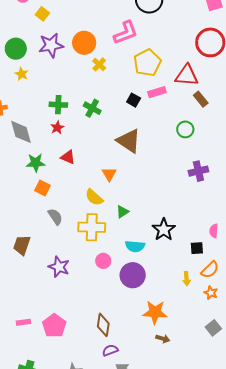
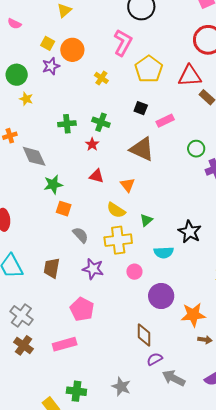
yellow square: (42, 14) -> (48, 43), moved
pink L-shape: (126, 33) -> (123, 43), turned -32
orange circle: (84, 43) -> (72, 50), moved
purple star: (51, 45) -> (51, 66), size x0.7
pink rectangle: (157, 92) -> (165, 121), moved
red star: (57, 128) -> (92, 144), moved
green circle: (185, 129) -> (196, 149), moved
red triangle: (68, 157) -> (96, 176), moved
purple star: (59, 267) -> (93, 269), moved
purple circle: (133, 275) -> (161, 296), moved
pink rectangle: (23, 322) -> (65, 344), size x1.6
pink pentagon: (54, 326) -> (82, 309), moved

